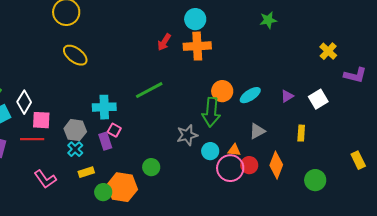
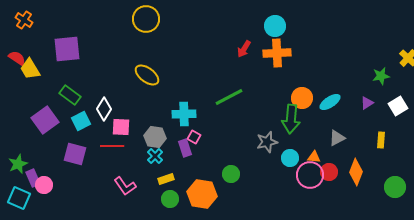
green star: (268, 20) -> (381, 76), moved
yellow ellipse: (75, 55) -> (147, 75), moved
green circle: (103, 192) -> (170, 199), moved

